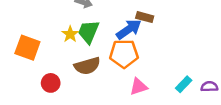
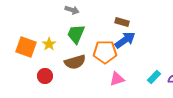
blue arrow: (129, 29) -> (125, 40), moved
yellow star: (70, 34) -> (49, 44), moved

